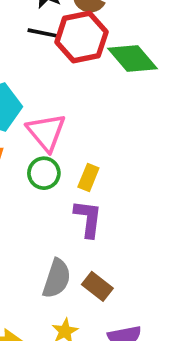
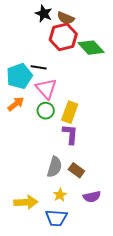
black line: (42, 33) -> (39, 67), moved
yellow rectangle: (88, 178) -> (70, 112), size x1.5

